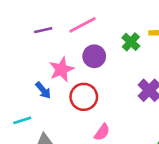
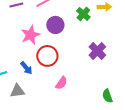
blue arrow: (43, 90) -> (26, 68), moved

